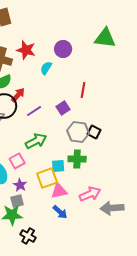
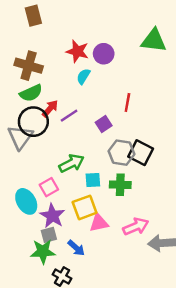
red star: (26, 50) -> (77, 51), moved
purple line: (34, 111) -> (69, 116), moved
black square: (94, 132) -> (141, 153), size x1.5
cyan square: (58, 166) -> (93, 180), moved
purple star: (20, 185) -> (52, 216), size x1.5
blue arrow: (60, 212) -> (76, 248), moved

